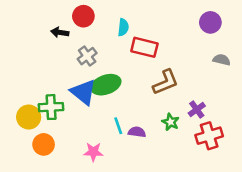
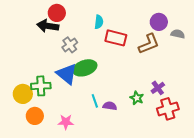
red circle: (83, 16) -> (57, 13), moved
purple circle: (210, 22) -> (159, 22), moved
black arrow: (60, 32) -> (48, 26), size x1.5
gray semicircle: (222, 60) -> (178, 34), moved
brown L-shape: (166, 82) -> (149, 44), moved
pink star: (93, 152) -> (66, 122), moved

